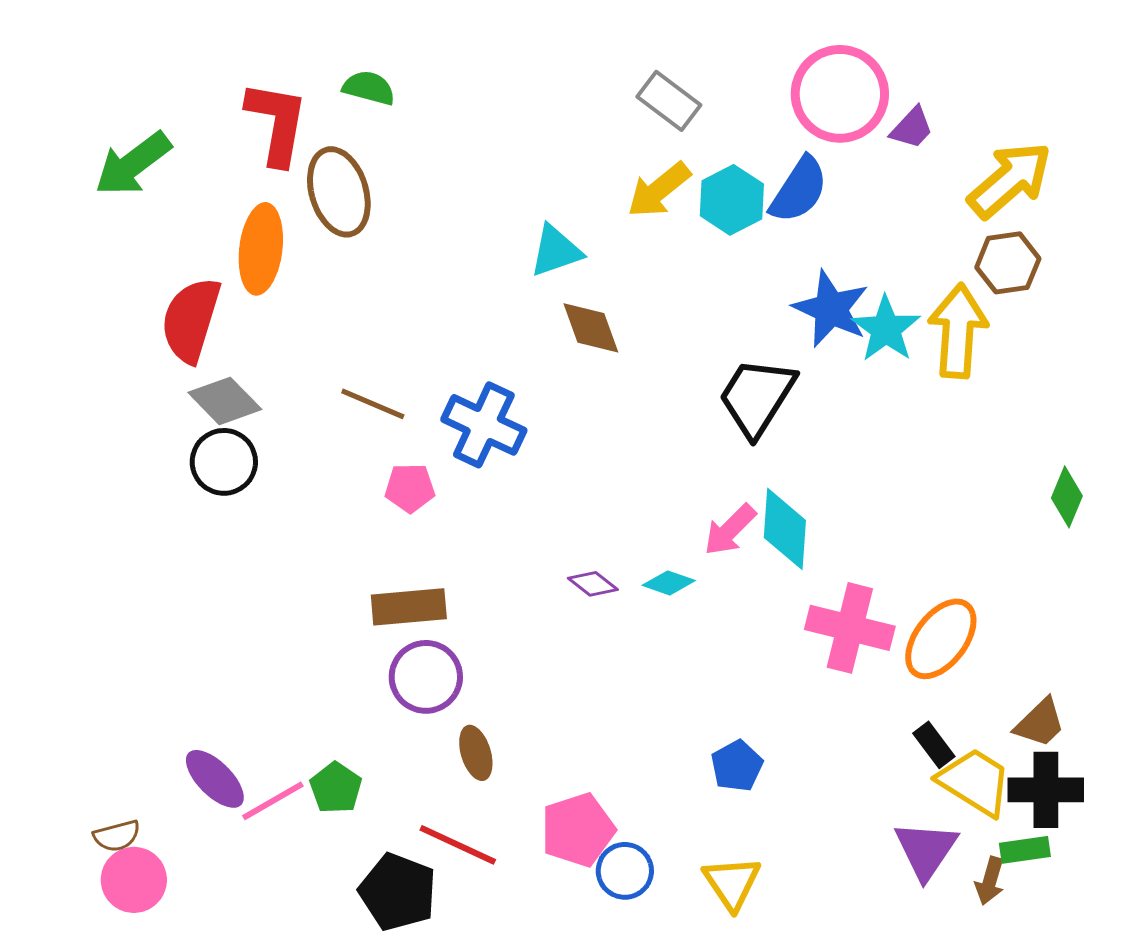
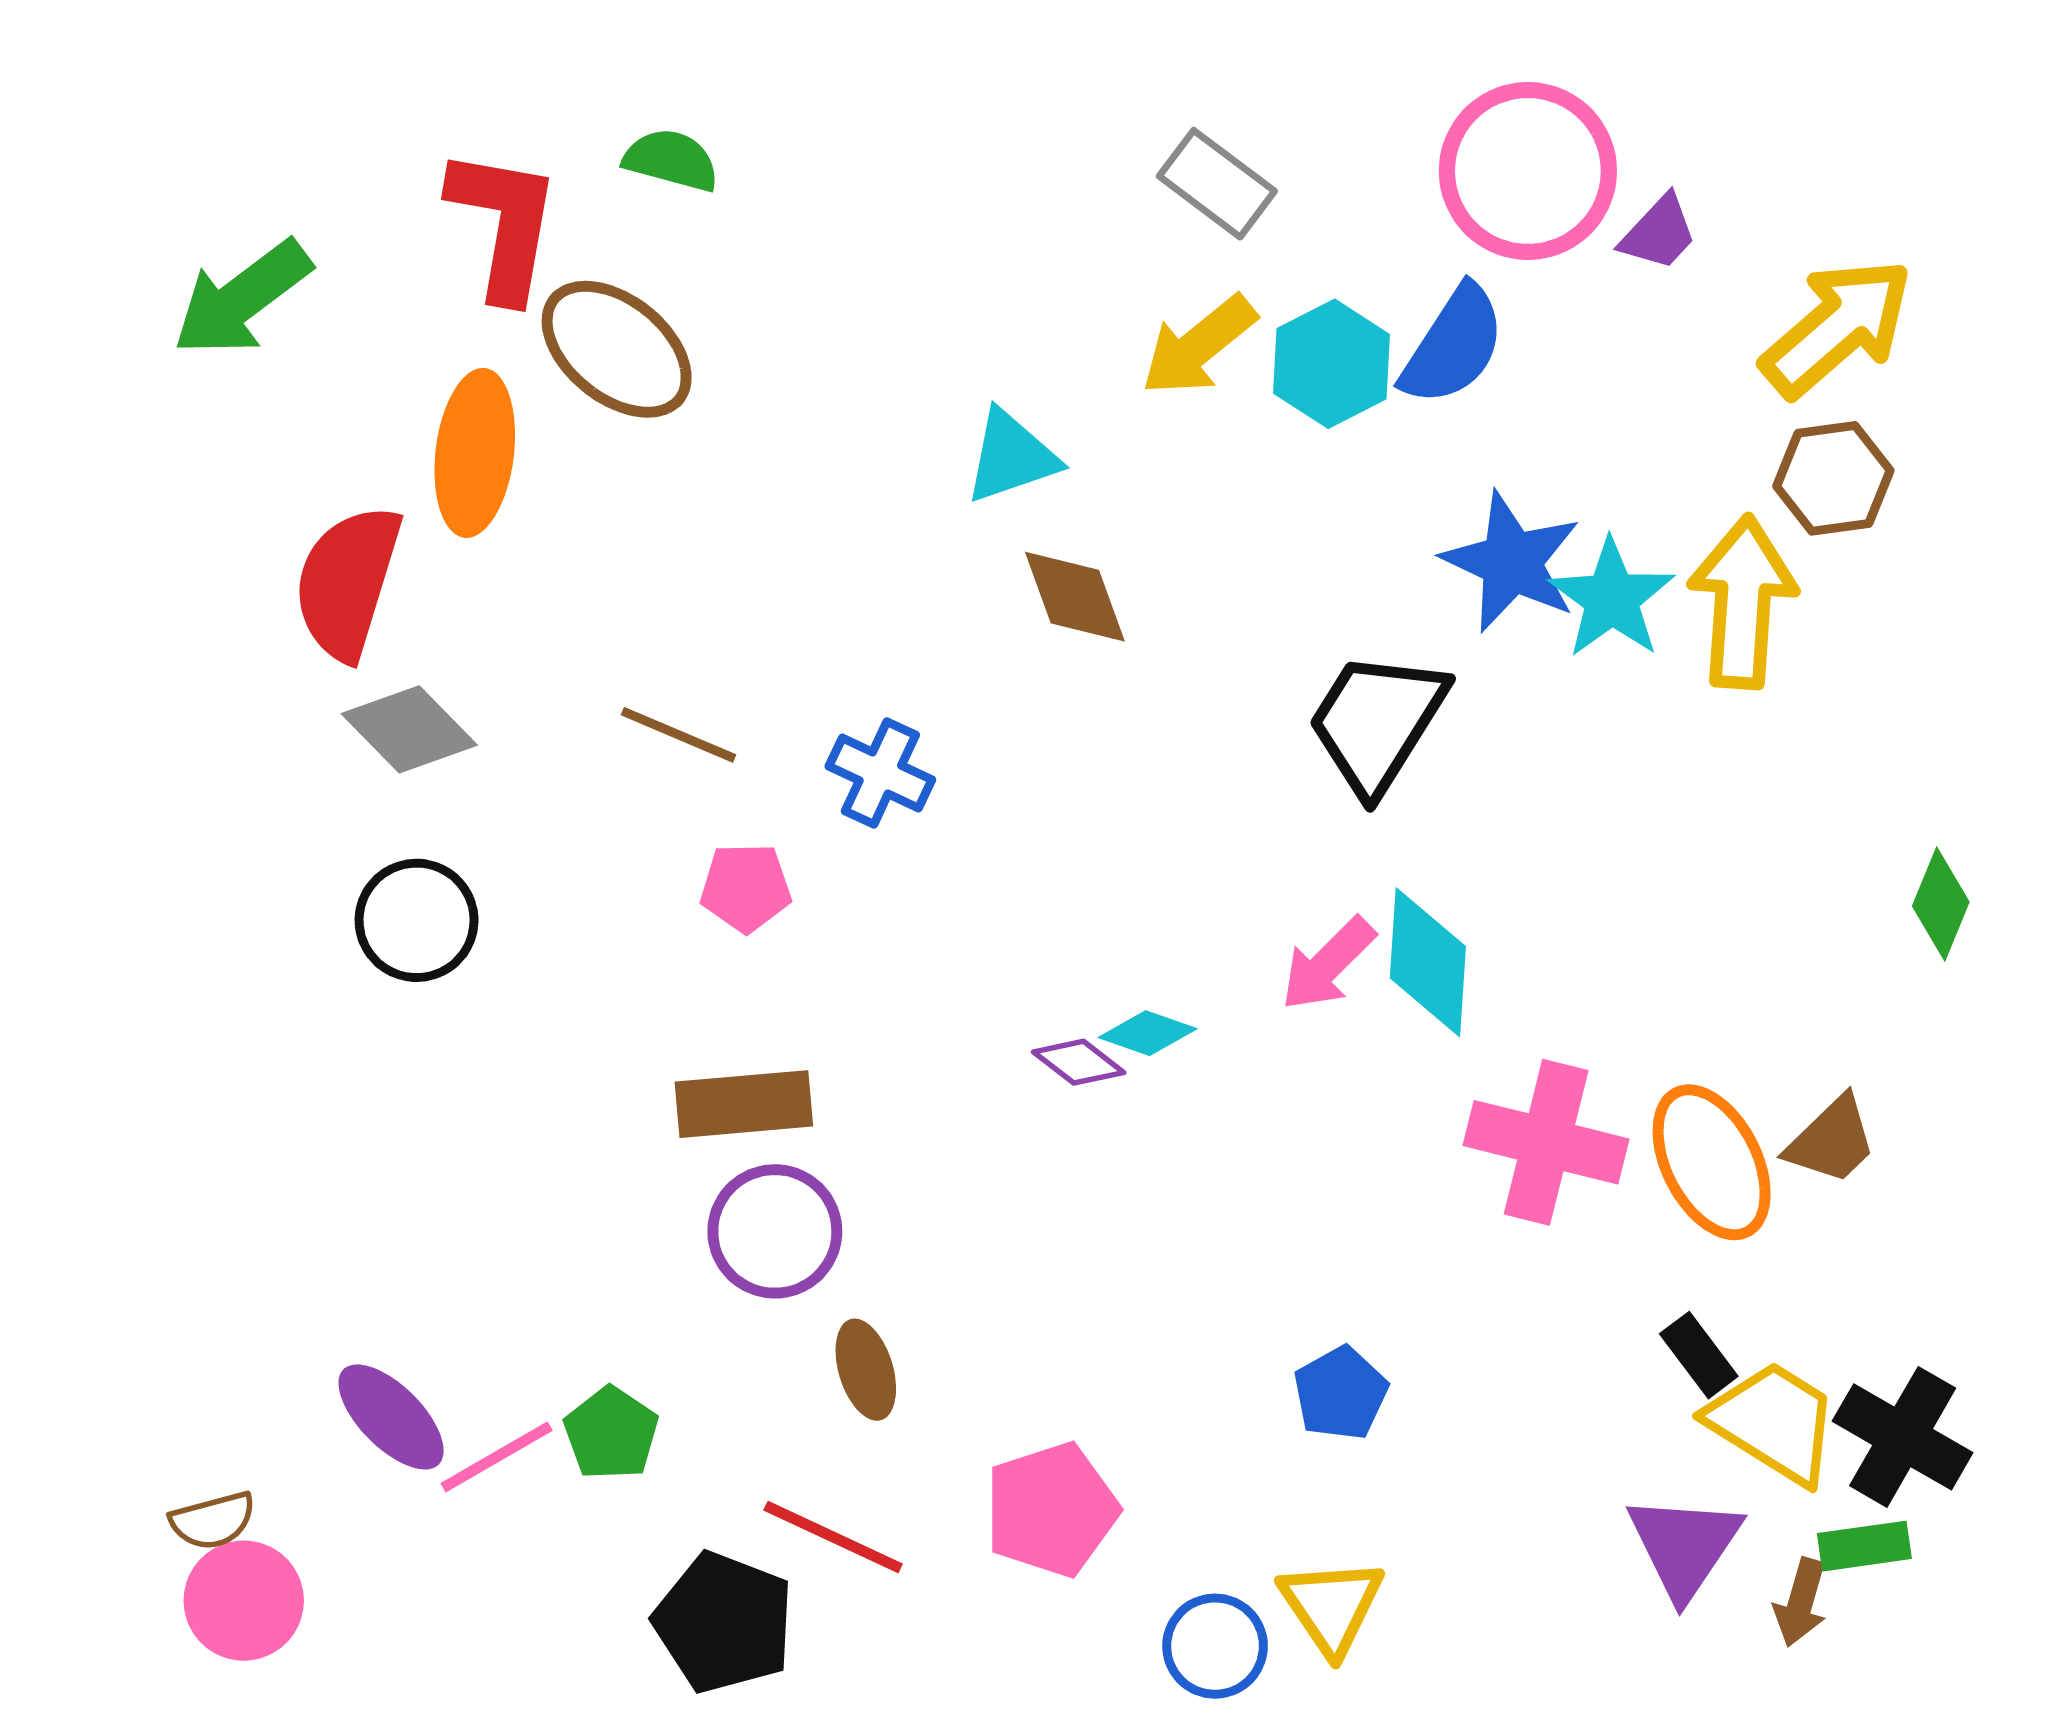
brown ellipse: (339, 192) -> (617, 349), turned -34
blue cross: (484, 425) -> (880, 773), size x0.7
black circle: (224, 462) -> (417, 920), moved
cyan diamond: (669, 583) -> (1148, 1033), moved
orange ellipse: (941, 639) -> (1712, 1162), turned -64
brown trapezoid: (1040, 723) -> (1832, 1140), moved
black cross: (1046, 790) -> (1903, 1437), turned 30
blue circle: (625, 871) -> (1215, 1646), moved

